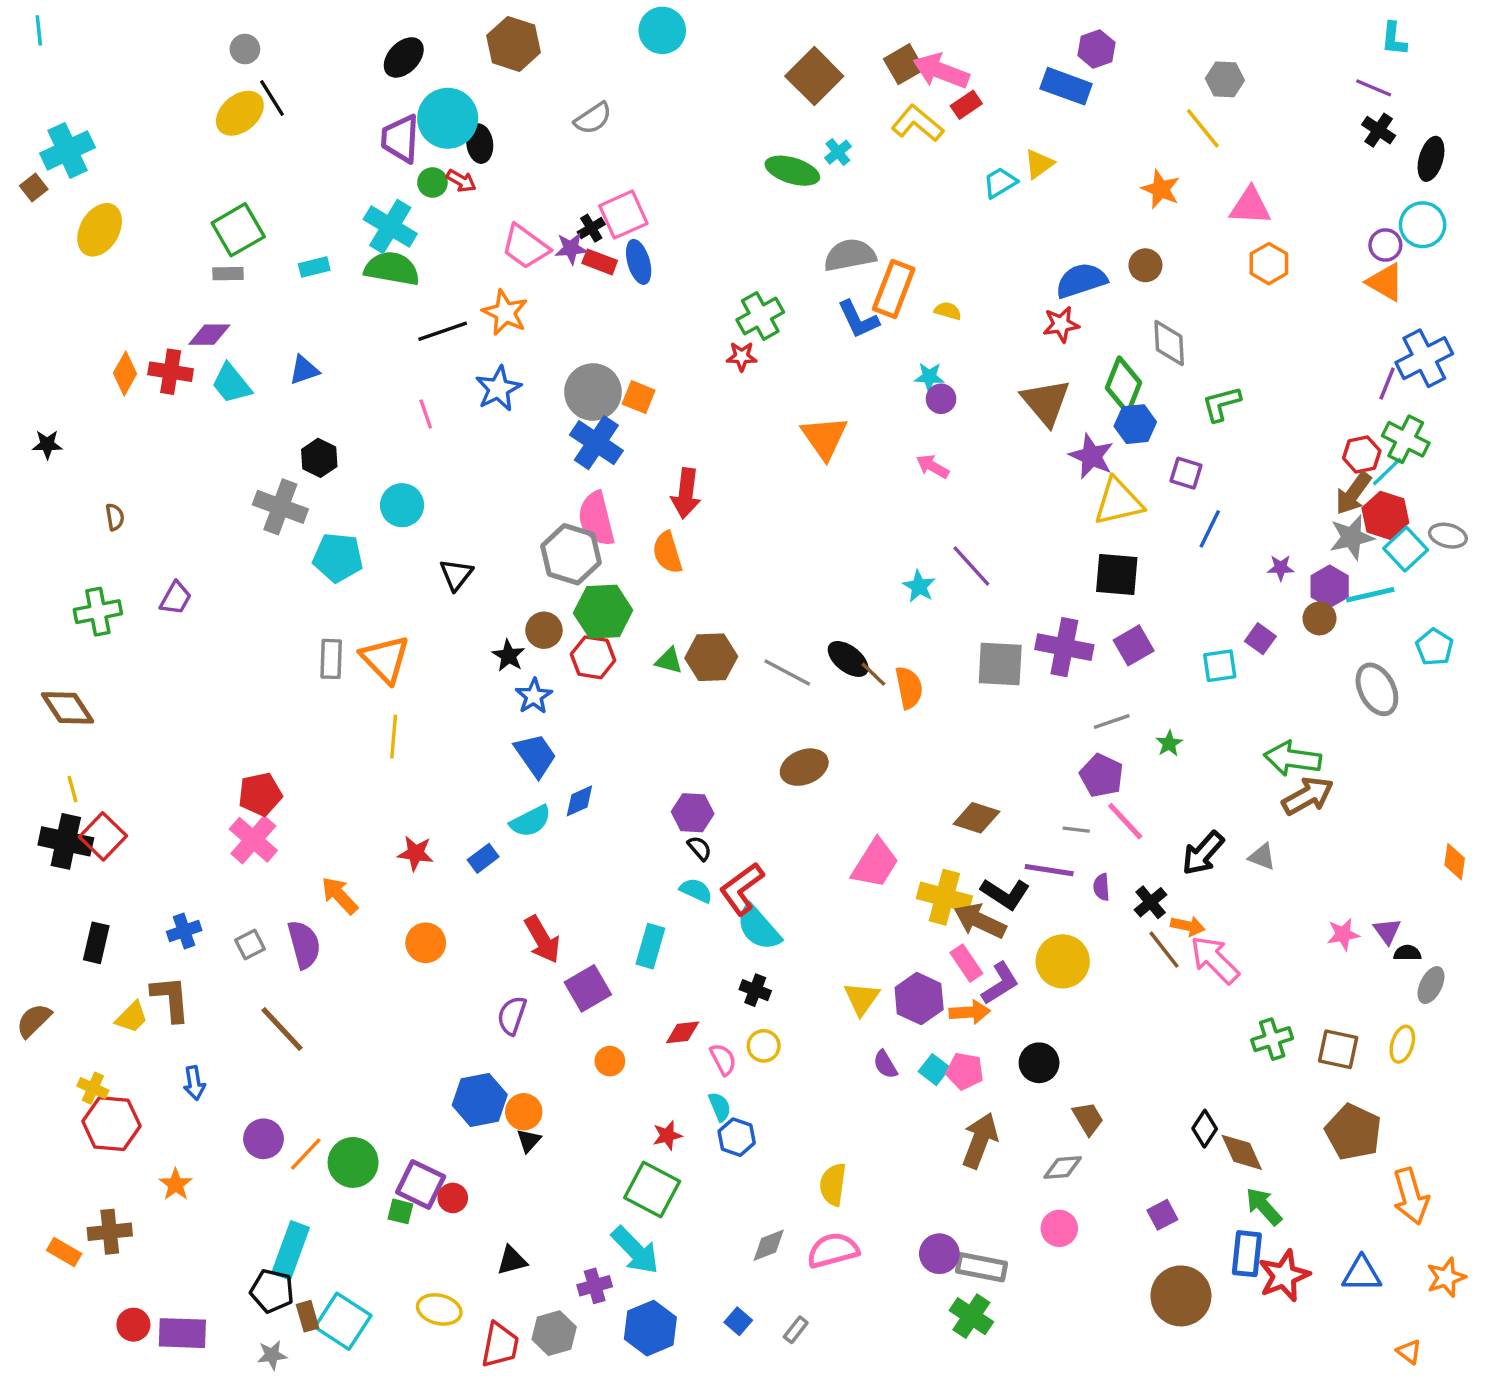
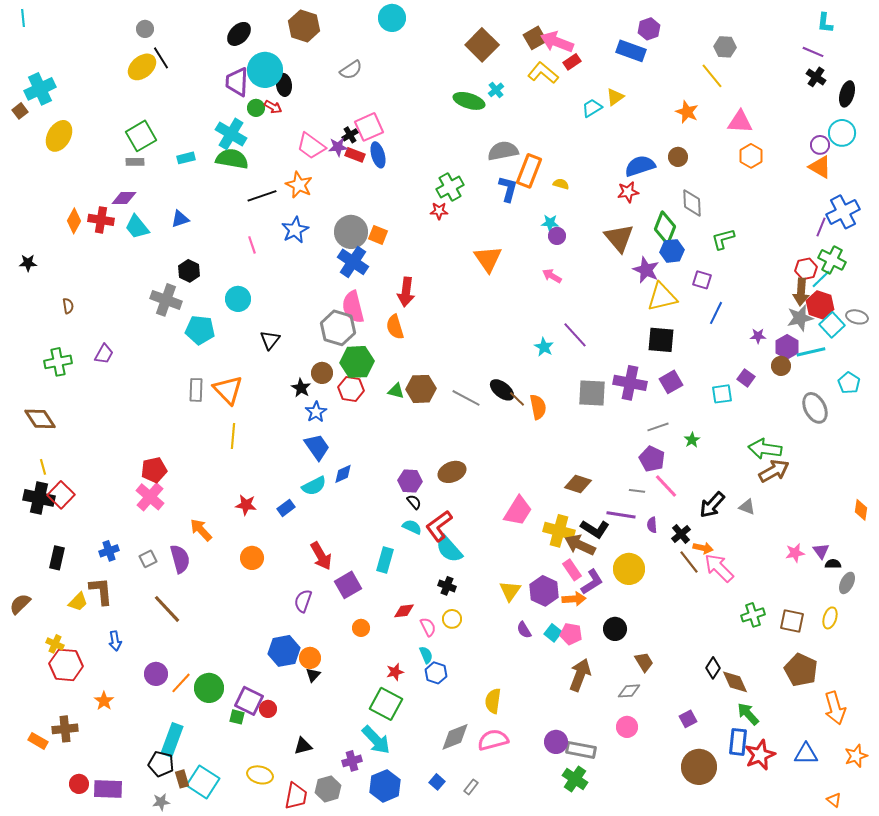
blue L-shape: (858, 319) -> (508, 189), turned -140
brown arrow: (1353, 493) -> (801, 292), turned -32
brown ellipse: (804, 767) -> (452, 472), moved
gray diamond: (769, 1245) -> (455, 737), size x1.4

